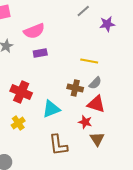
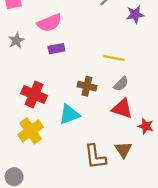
brown cross: (75, 88) -> (87, 86), moved
red star: (85, 122) -> (146, 126), moved
yellow cross: (18, 123) -> (31, 131), size x1.5
brown L-shape: (58, 145) -> (95, 157), moved

